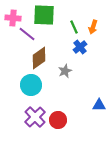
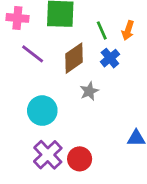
purple line: (27, 34) -> (33, 54), moved
brown diamond: (39, 58) -> (74, 58), moved

